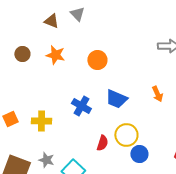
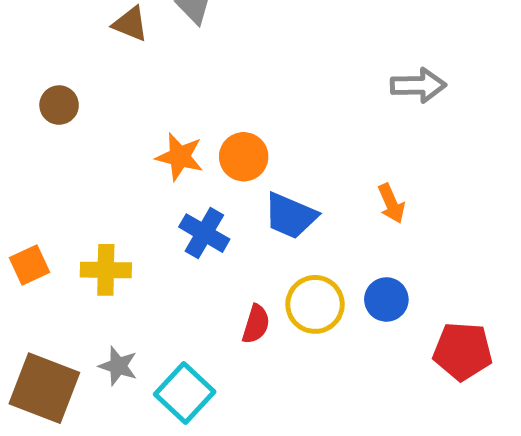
orange star: (55, 55) -> (180, 157), moved
orange circle: (97, 60) -> (244, 157), moved
blue circle: (139, 154) -> (386, 299), moved

